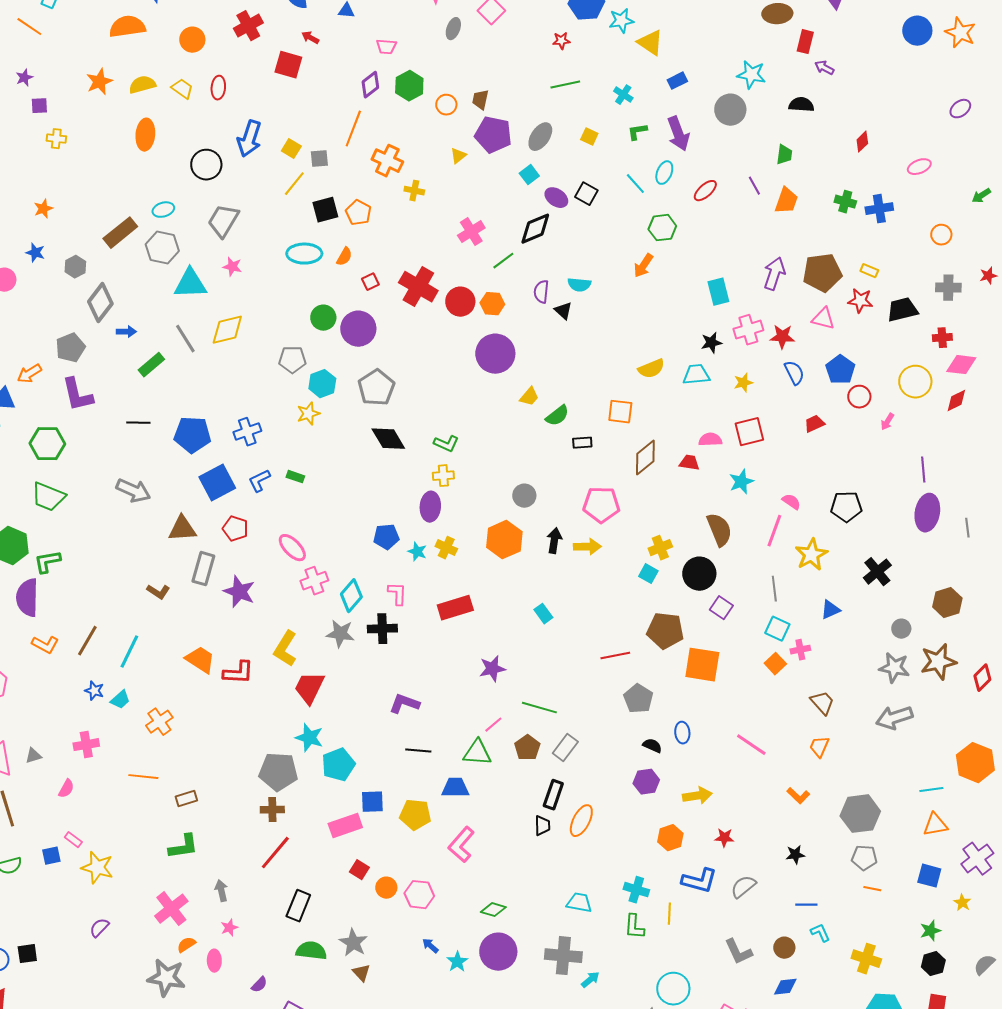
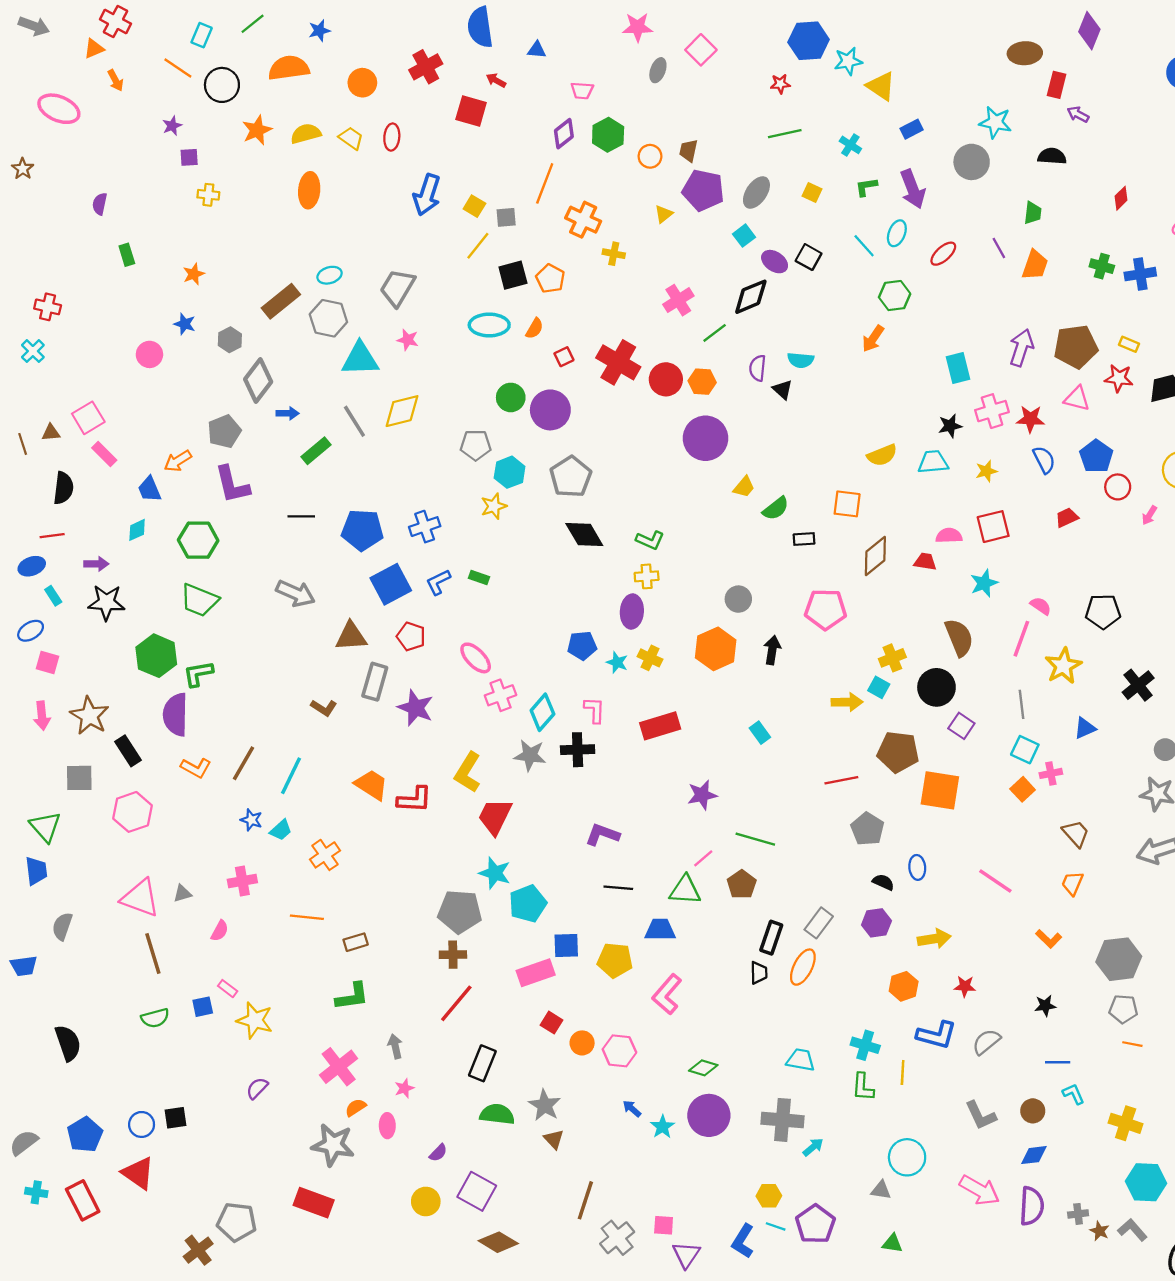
black circle: (206, 165) -> (222, 85), moved
yellow arrow: (587, 547) -> (847, 702), moved
gray rectangle: (565, 748) -> (819, 923), moved

